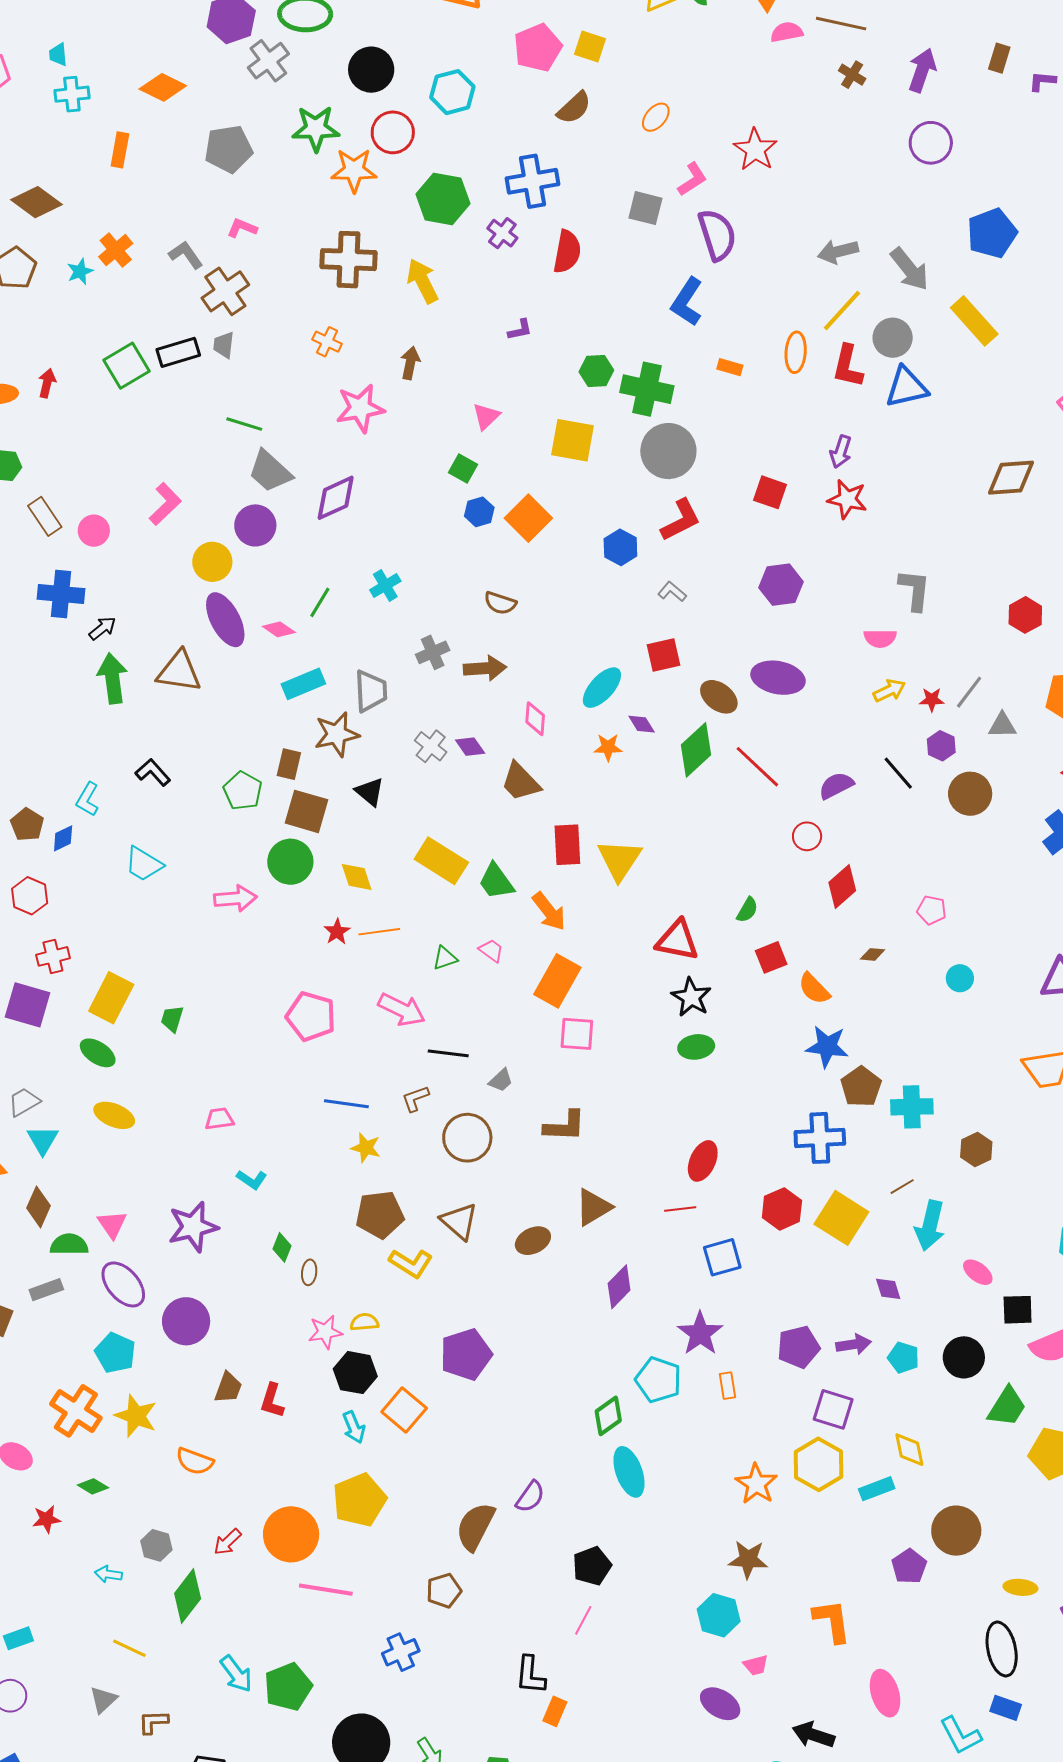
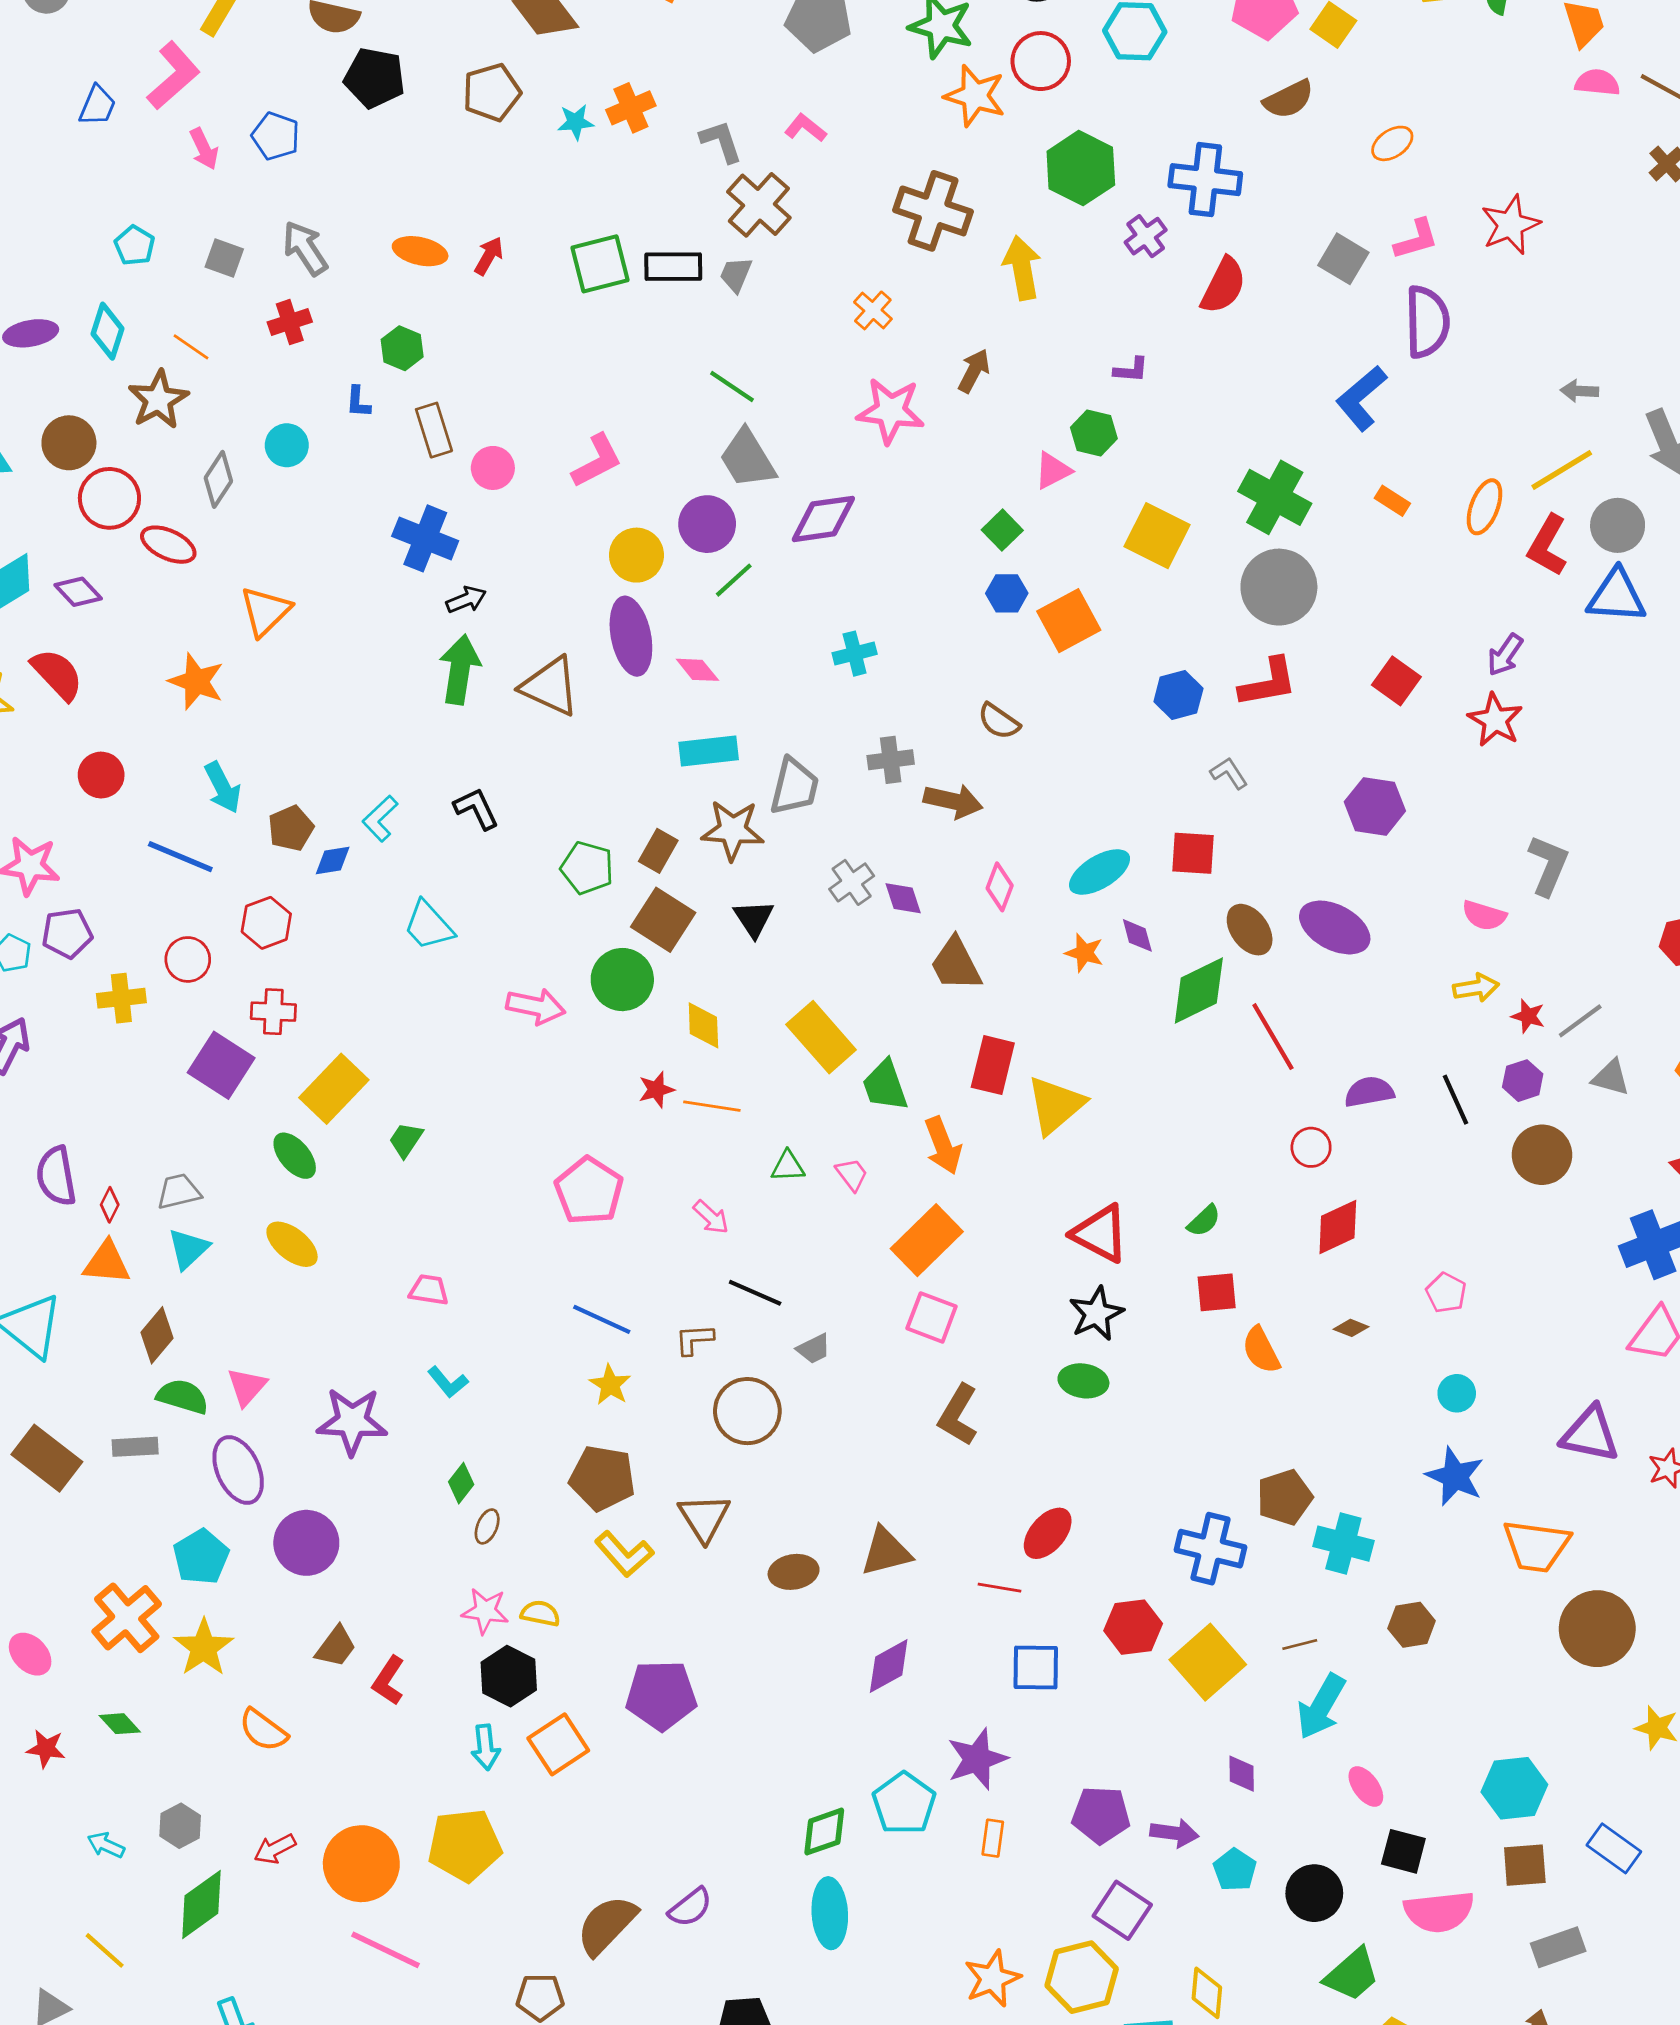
gray arrow: (838, 252) -> (1579, 391), size x0.7
brown cross: (225, 291) -> (759, 205), turned -30
green hexagon: (596, 371) -> (1094, 433), moved
green line: (320, 602) -> (734, 580), moved
green pentagon: (243, 791) -> (587, 868), turned -30
pink arrow: (402, 1010) -> (711, 1217), size x0.6
blue star: (827, 1046) -> (1455, 1476), moved
brown L-shape: (565, 1126) -> (958, 1415), moved, turned 102

